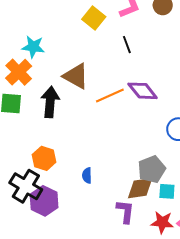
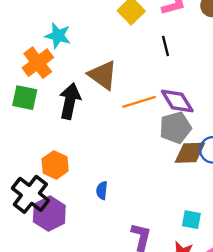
gray pentagon: (152, 169) -> (175, 128), moved
brown diamond: (140, 188) -> (190, 153), moved

